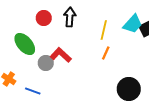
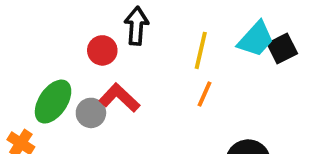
red circle: (44, 18) -> (102, 50), moved
green ellipse: (25, 44) -> (53, 102), moved, turned 75

